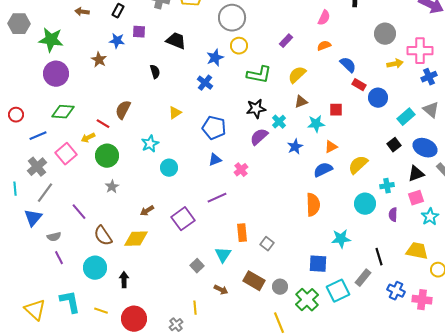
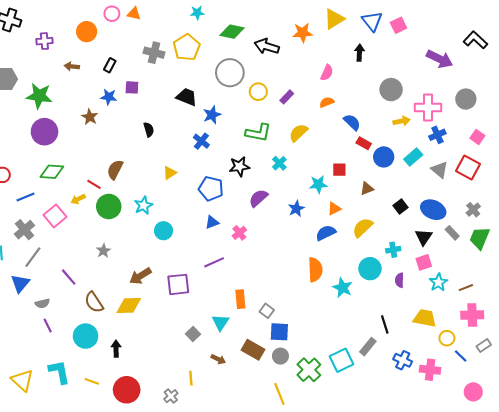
black trapezoid: (176, 41) -> (187, 97), moved
yellow circle: (239, 46) -> (258, 92), moved
brown triangle: (301, 102) -> (367, 189), moved
black star: (256, 109) -> (239, 166), moved
cyan rectangle: (406, 117) -> (413, 157), moved
cyan cross: (279, 122) -> (279, 163), moved
green circle: (107, 156) -> (109, 206), moved
black triangle: (416, 174) -> (424, 237), turned -36
brown arrow: (147, 211) -> (140, 276), size x1.5
purple square: (183, 219) -> (178, 284), turned 30
cyan star: (341, 239) -> (343, 288), moved, turned 30
blue square: (318, 264) -> (279, 332), moved

